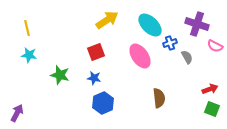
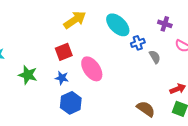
purple cross: (197, 24) -> (165, 24), size x0.6
pink ellipse: (140, 56) -> (92, 69), moved
brown semicircle: (159, 98) -> (146, 109), moved, turned -48

